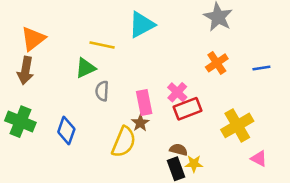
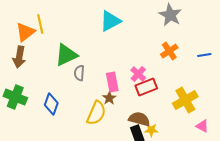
yellow line: (102, 45) -> (40, 24), moved, turned 66
green triangle: (85, 68) -> (66, 55), size x1.4
brown semicircle: (179, 150) -> (139, 119), size x1.5

